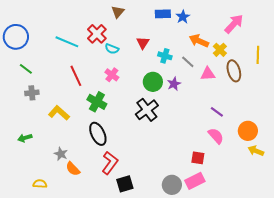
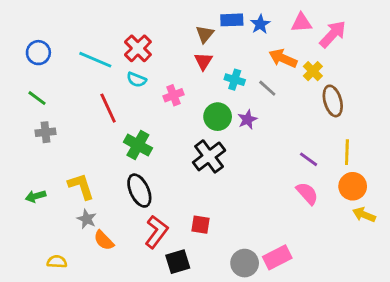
brown triangle: (118, 12) -> (205, 34), moved
blue circle: (16, 37) -> (38, 53), moved, size x0.7
cyan semicircle: (112, 49) -> (137, 80), moved
yellow line: (258, 55) -> (347, 152), moved
pink triangle: (208, 74) -> (301, 23), moved
pink cross: (112, 75) -> (173, 95), moved, turned 32
yellow L-shape: (59, 113) -> (81, 186), moved, turned 30
red square: (198, 158) -> (201, 225), moved

